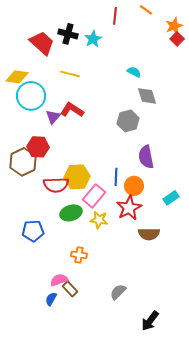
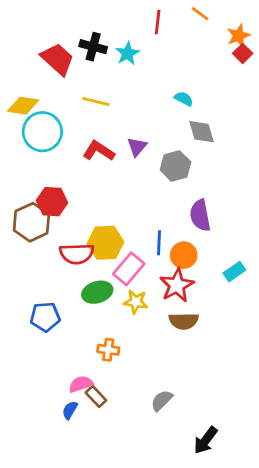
purple triangle: (53, 117) -> (137, 147), moved
brown semicircle: (149, 234) -> (184, 321), moved

